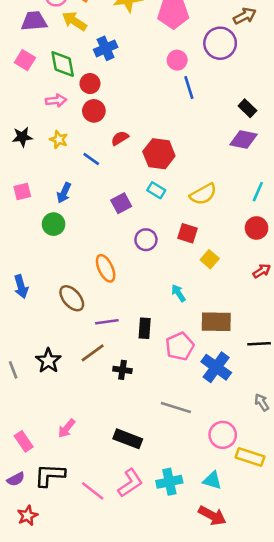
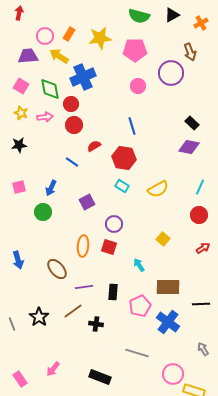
brown arrow: (245, 16) -> (190, 52), turned 96
blue cross: (106, 48) -> (83, 77), size x1.4
blue line: (189, 87) -> (132, 126), moved
yellow star: (59, 140) -> (21, 113), moved
purple square: (121, 203) -> (87, 202), moved
red square: (188, 233) -> (109, 247), moved
orange ellipse: (106, 268) -> (83, 246), turned 30

